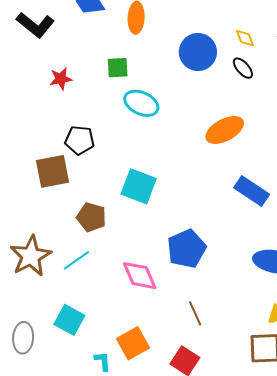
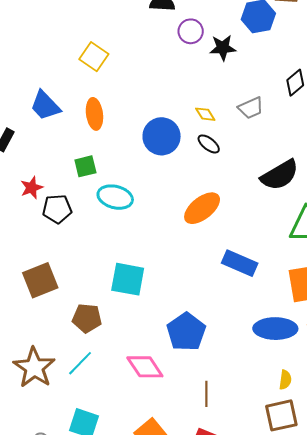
black pentagon: (80, 140) -> (57, 209), moved
brown line: (195, 313) -> (206, 394), turned 35

